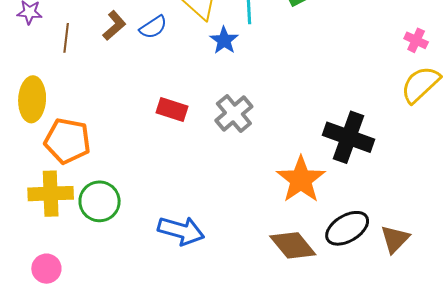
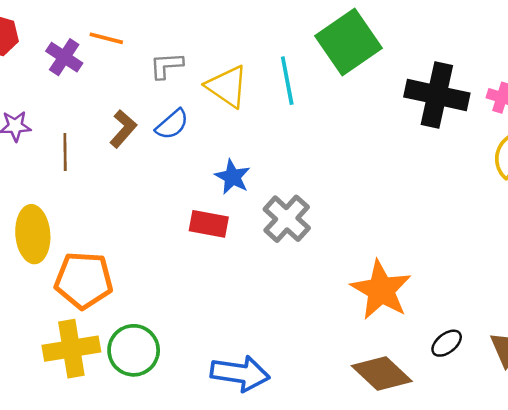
blue star: (224, 40) -> (232, 177), moved
black cross: (349, 137) -> (437, 95), moved
black ellipse: (347, 228) -> (447, 343), size x0.6

